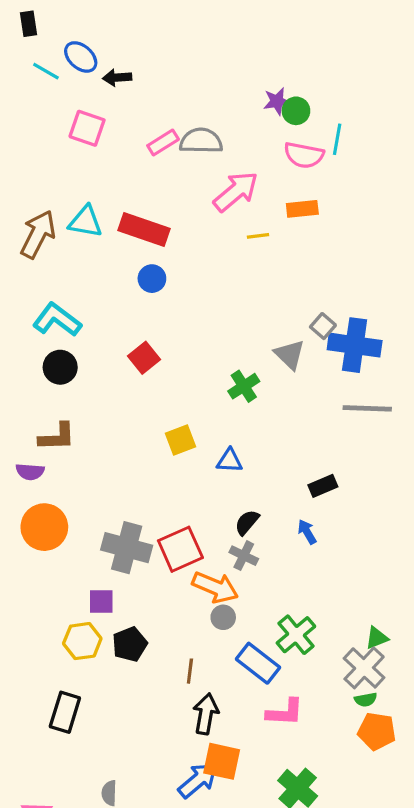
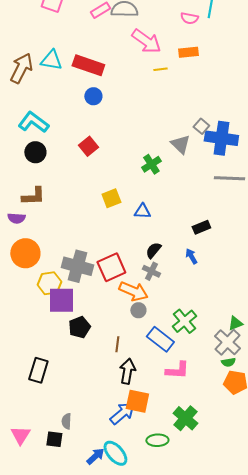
pink semicircle: (304, 155) -> (189, 18), size x0.7
pink arrow: (236, 192) -> (146, 41), turned 76
purple square: (101, 601) -> (61, 300), size x1.6
yellow hexagon: (82, 641) -> (49, 283), moved

